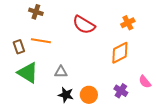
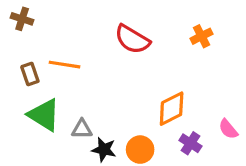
brown cross: (36, 12) -> (22, 19), moved
orange diamond: (120, 53) -> (172, 109), moved
gray triangle: (61, 72) -> (82, 129), moved

